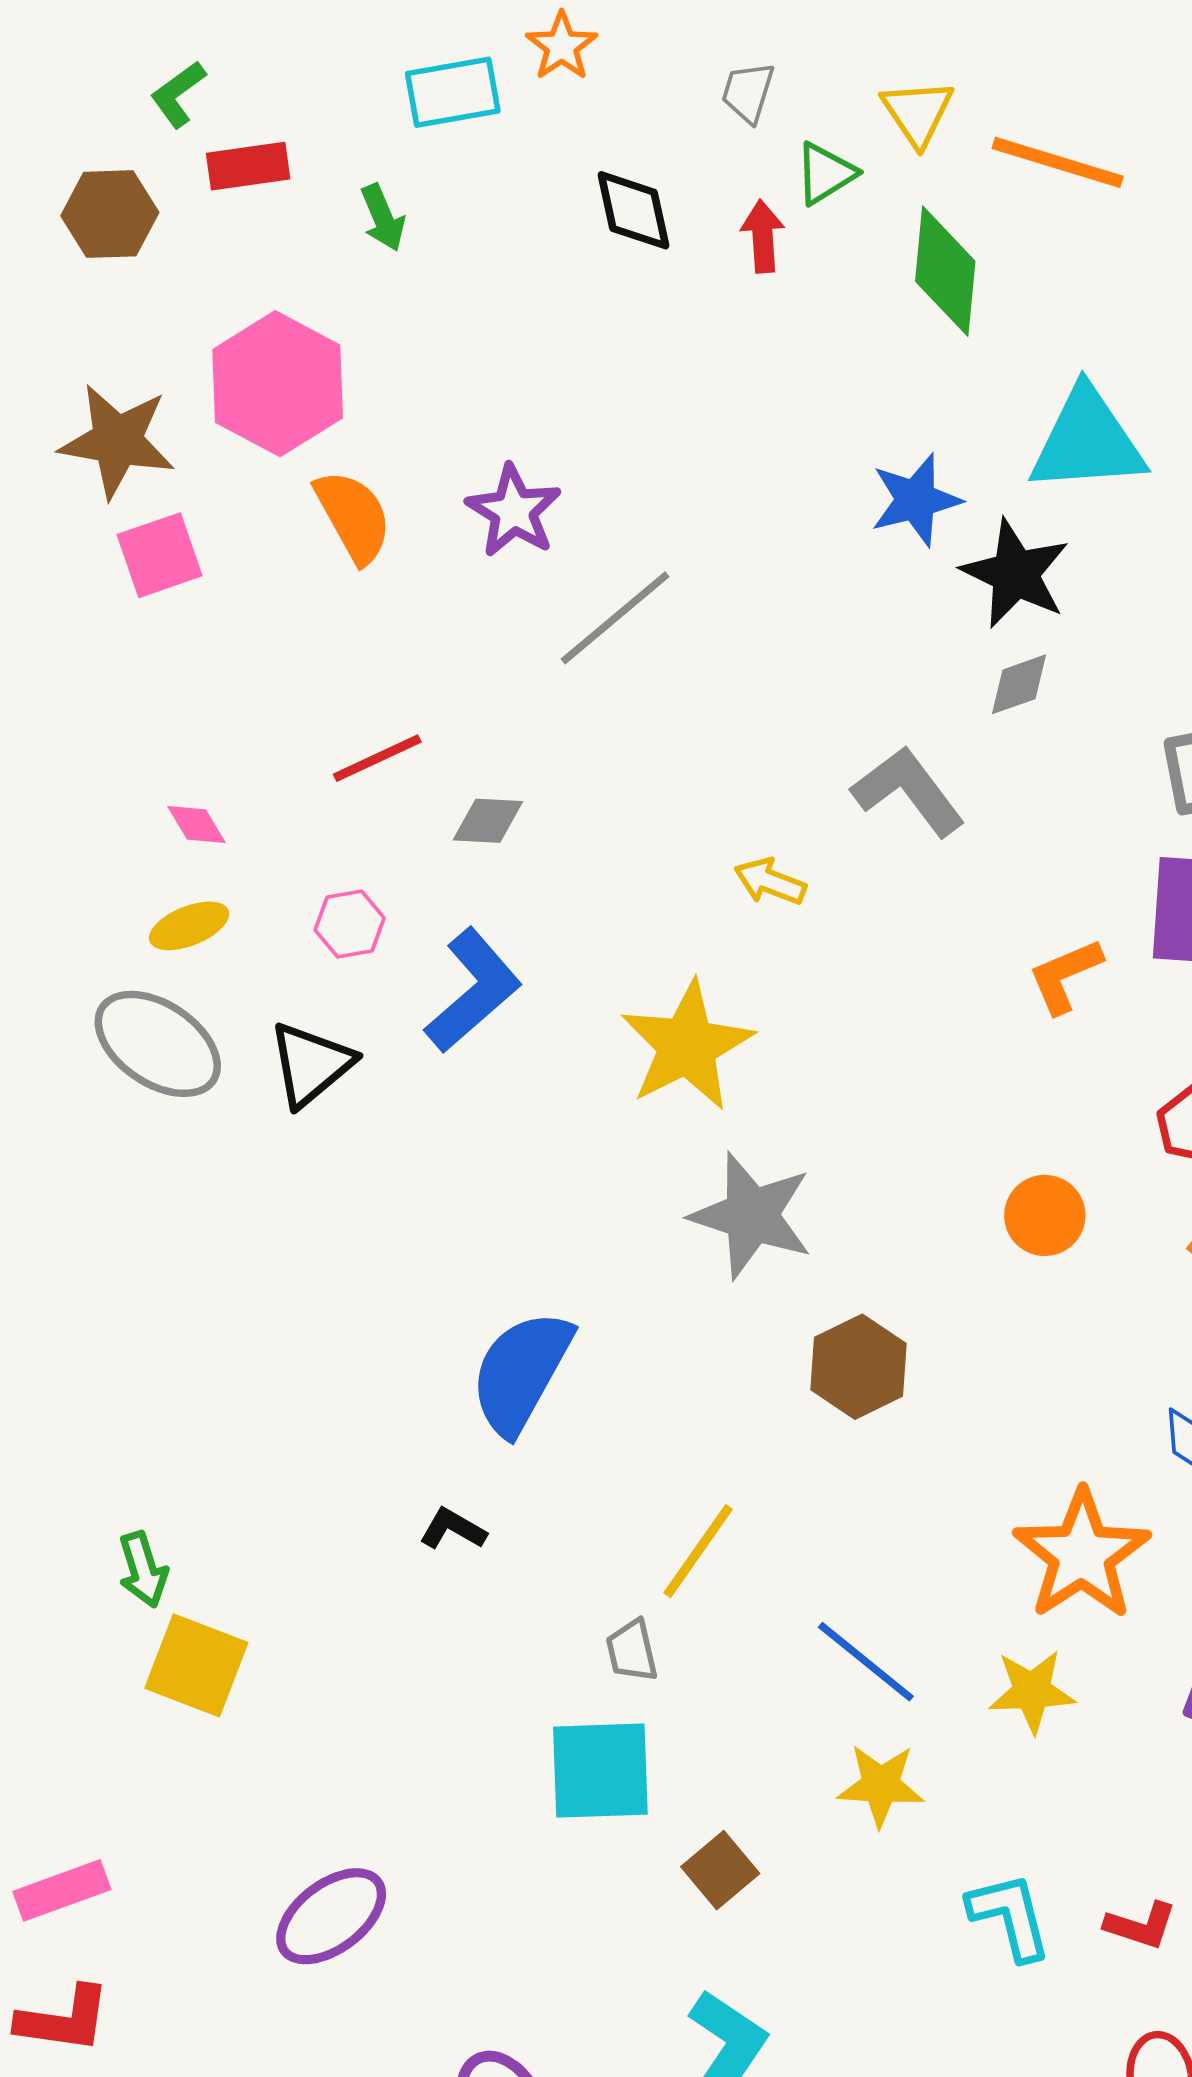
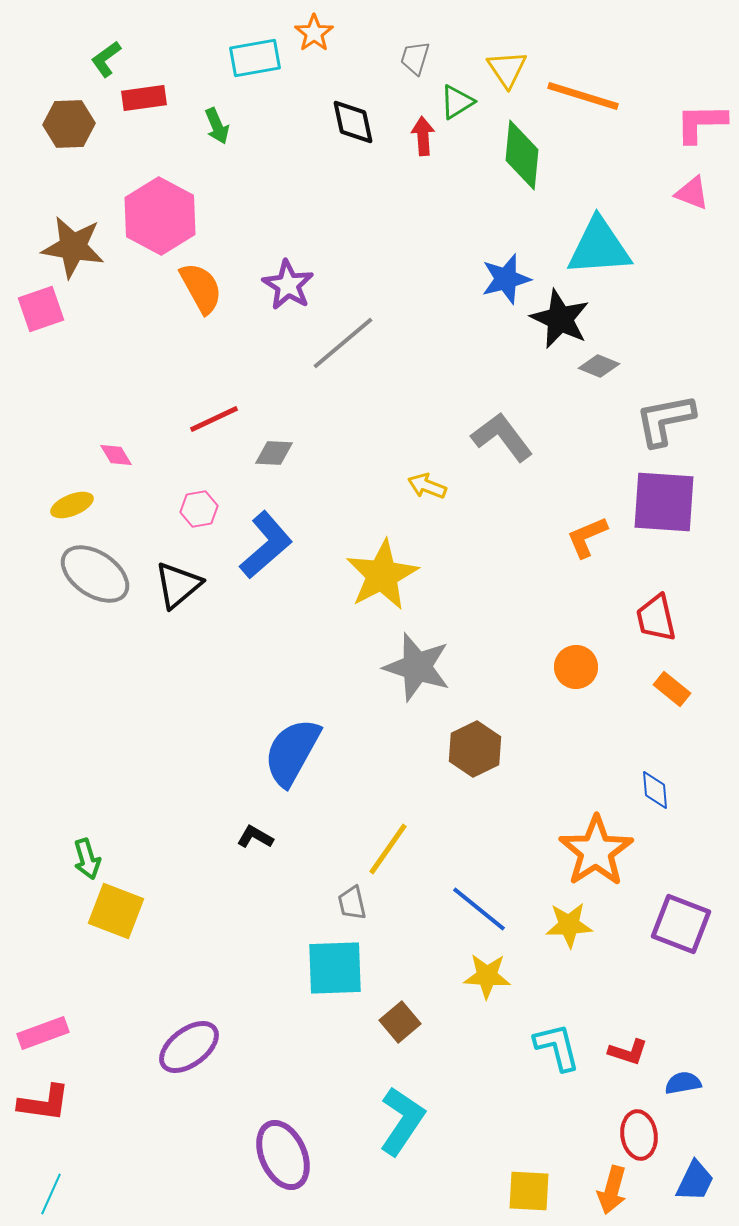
pink square: (160, 555) -> (41, 309), moved
gray diamond: (1019, 684) -> (599, 366), moved, turned 42
yellow ellipse: (189, 926) -> (72, 505), moved

